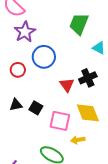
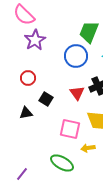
blue circle: (44, 57) -> (76, 56), moved
black square: (36, 108) -> (46, 99), moved

